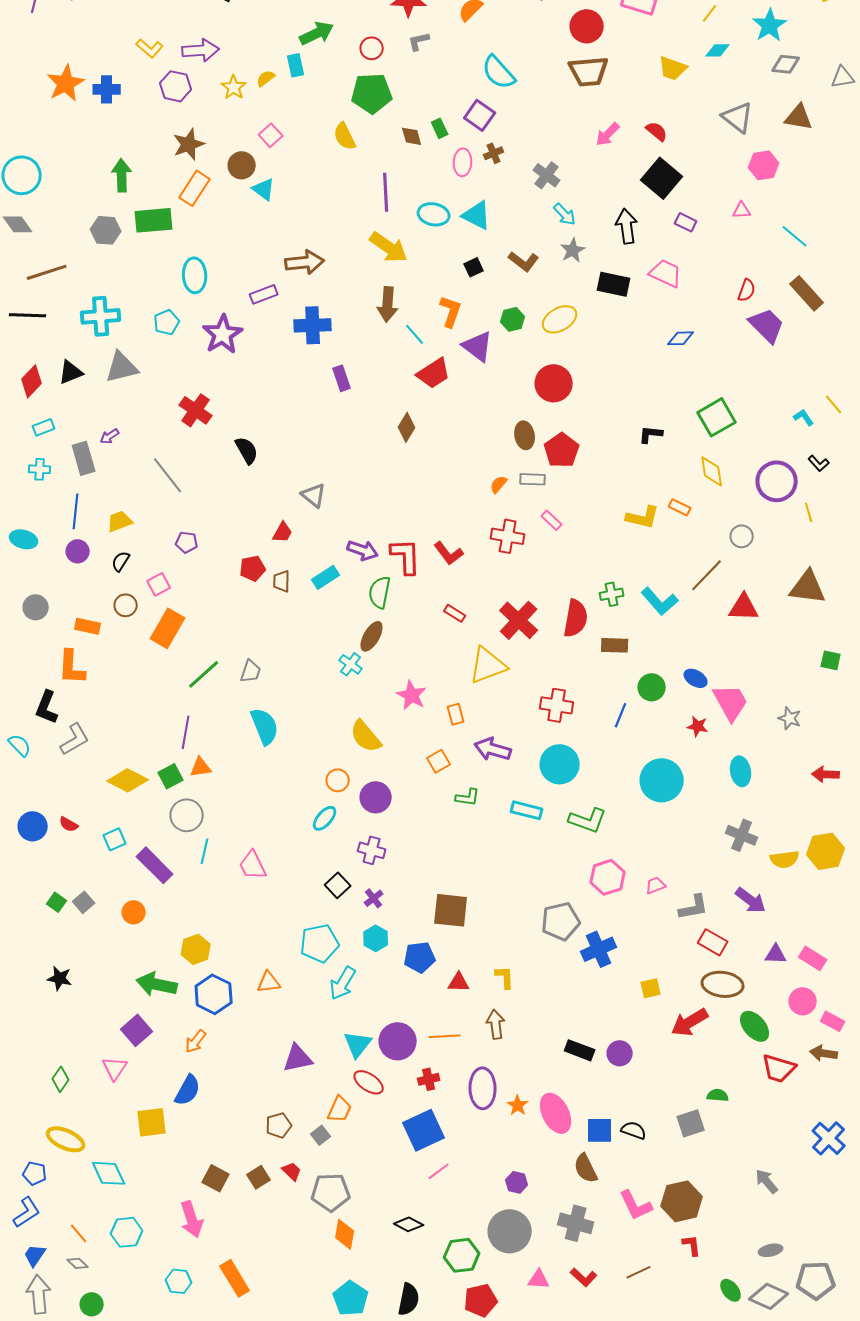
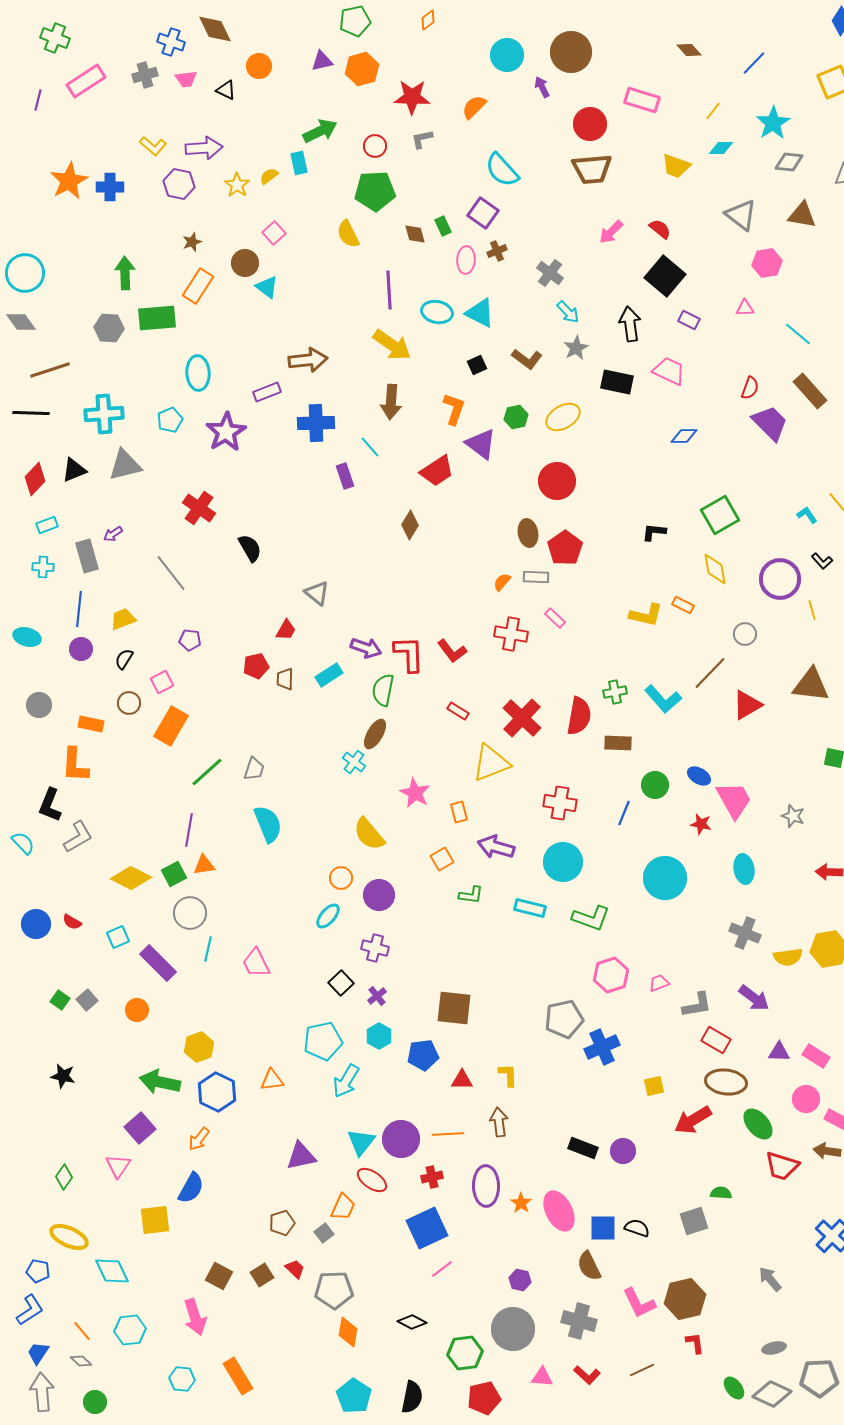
brown star: (189, 144) -> (192, 242), size x0.6
cyan line: (415, 334) -> (370, 447), moved
red triangle: (744, 607) -> (747, 705), turned -32

